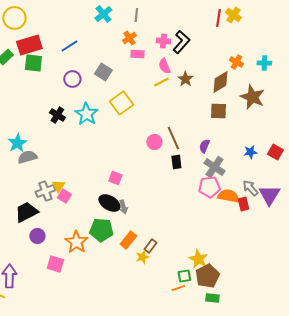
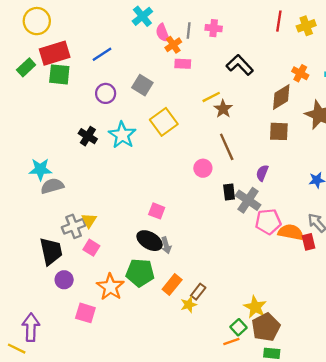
gray line: (136, 15) -> (189, 31), moved
yellow cross: (233, 15) -> (306, 26), moved, turned 35
pink cross: (163, 41) -> (214, 28), moved
black L-shape: (181, 42) -> (240, 65), moved, turned -85
pink semicircle: (164, 66) -> (163, 33), moved
brown star: (185, 79) -> (223, 109), moved
brown line: (173, 138) -> (227, 147), moved
cyan star: (17, 143) -> (40, 169), turned 30
gray cross: (214, 167) -> (248, 200), moved
pink square: (64, 196) -> (91, 248), moved
black trapezoid: (26, 212) -> (51, 251), turned 105
green square: (184, 276) -> (239, 327), turned -32

